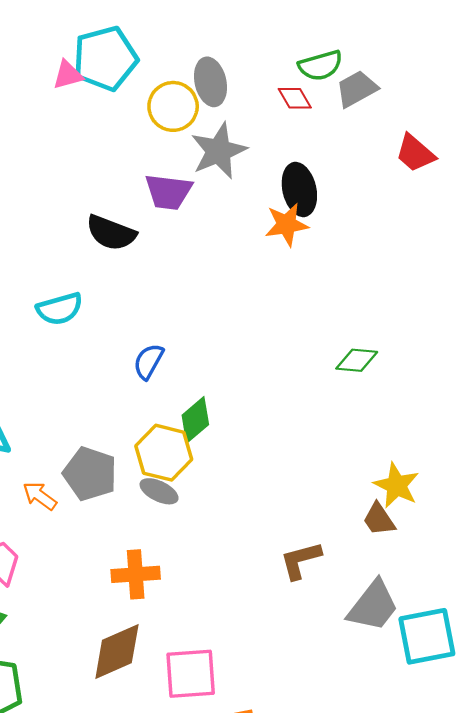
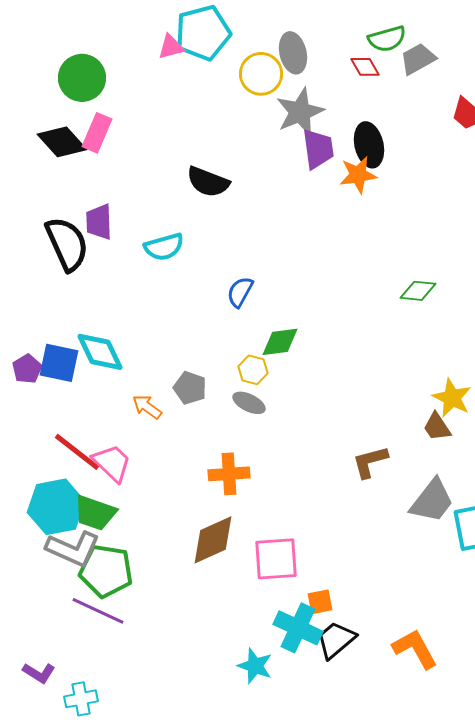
purple trapezoid: (168, 192) -> (318, 149), moved, turned -105
green diamond: (195, 420) -> (280, 342), turned 33
yellow hexagon: (164, 453) -> (253, 370), size x0.6
gray pentagon: (90, 474) -> (190, 388), size x0.7

